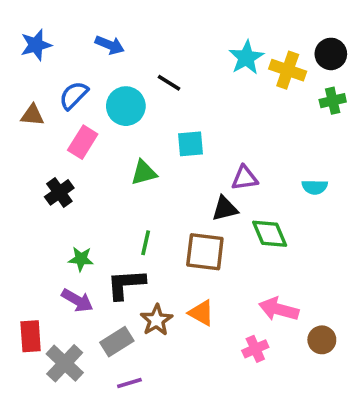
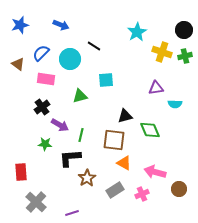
yellow cross: (288, 70) -> (162, 52), moved
brown triangle: (32, 115) -> (18, 64), turned 32
pink rectangle: (83, 142) -> (46, 79), turned 66
purple triangle: (245, 178) -> (156, 88), moved
black cross: (59, 192) -> (42, 107), moved
purple arrow: (77, 300) -> (60, 125), moved
orange triangle: (201, 313) -> (124, 163), moved
red rectangle: (31, 336) -> (21, 172), moved
gray rectangle: (117, 342) -> (115, 190), moved

